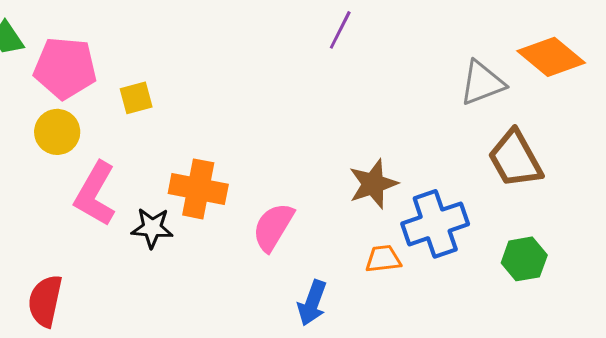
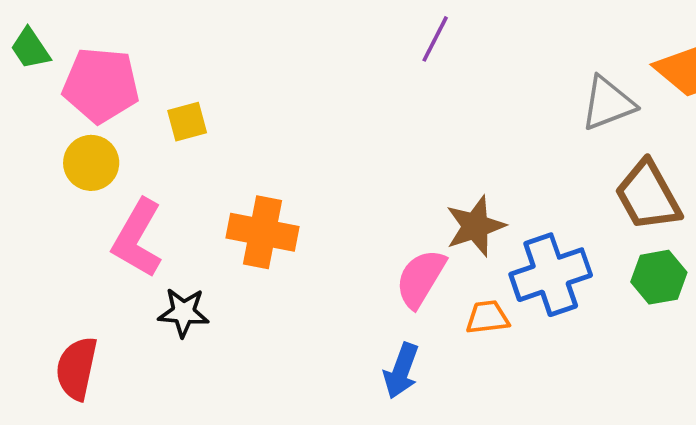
pink semicircle: (273, 227) -> (421, 278), moved
black star: (152, 228) -> (184, 312), moved
green hexagon: (524, 259) -> (659, 277), moved

